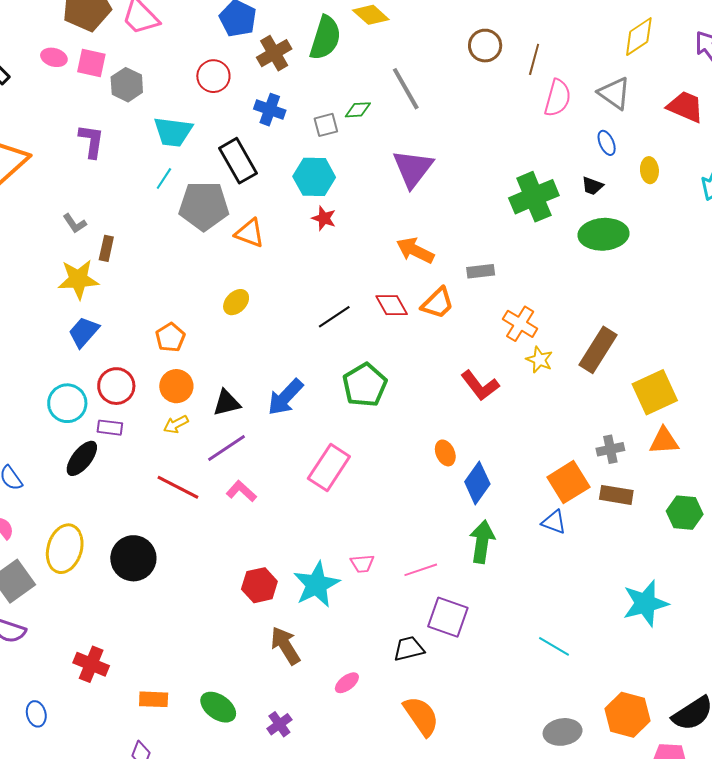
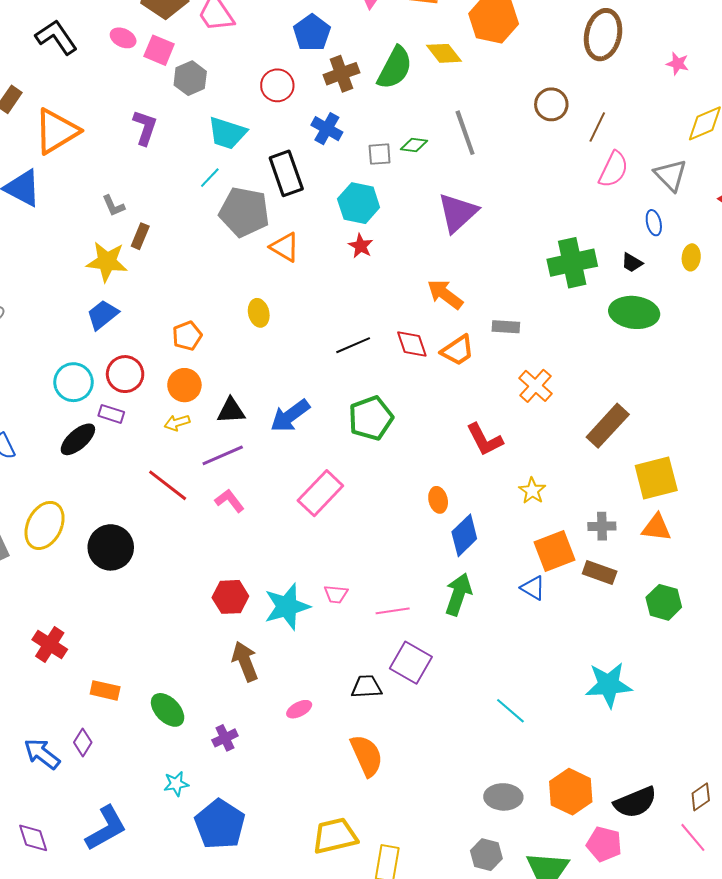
yellow ellipse: (236, 302) -> (259, 313), turned -68
yellow star: (539, 360) -> (532, 491), moved

